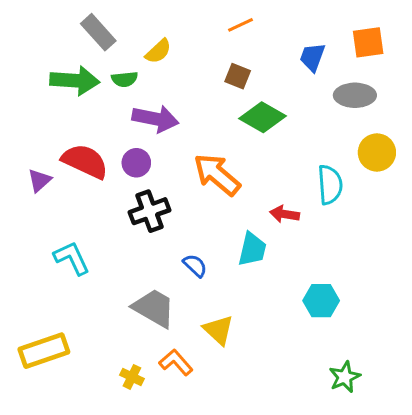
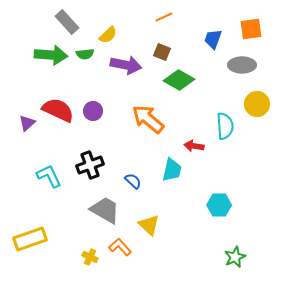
purple arrow: (155, 119) -> (126, 65), moved
black cross: (150, 211) -> (90, 165), moved

